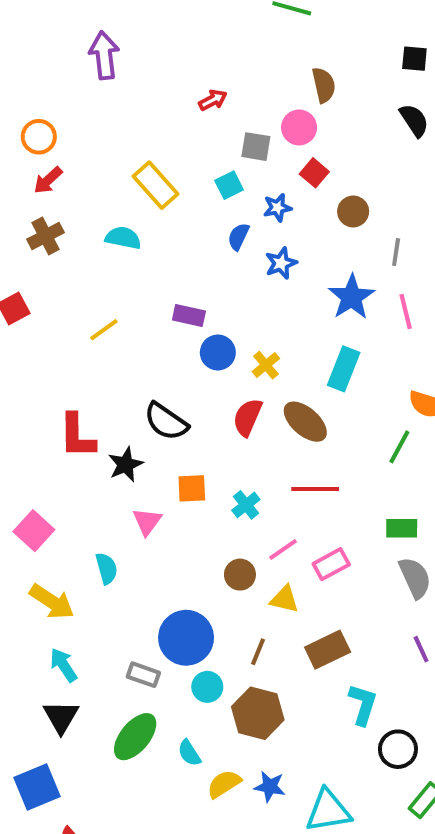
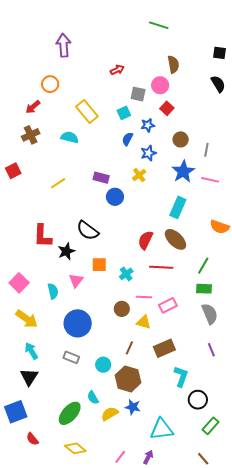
orange circle: (39, 137) -> (50, 84), moved
brown circle: (353, 211) -> (181, 139), moved
pink line: (406, 311) -> (210, 180), turned -66
yellow cross: (266, 365) -> (139, 175), moved
red semicircle: (247, 417) -> (145, 240), moved
brown ellipse: (305, 422) -> (176, 239), moved
green line: (399, 447) -> (203, 266), moved
pink line: (283, 550) -> (144, 297), turned 35
cyan semicircle: (107, 568) -> (53, 291), moved
blue circle: (186, 638) -> (78, 323), moved
green ellipse: (135, 737) -> (70, 413), moved
blue star: (270, 787) -> (133, 407), moved

